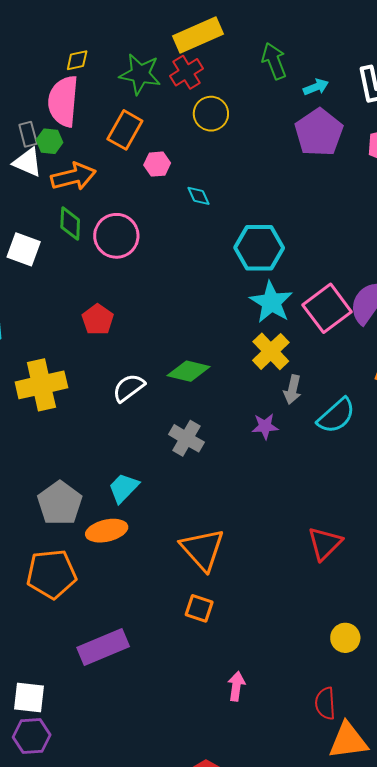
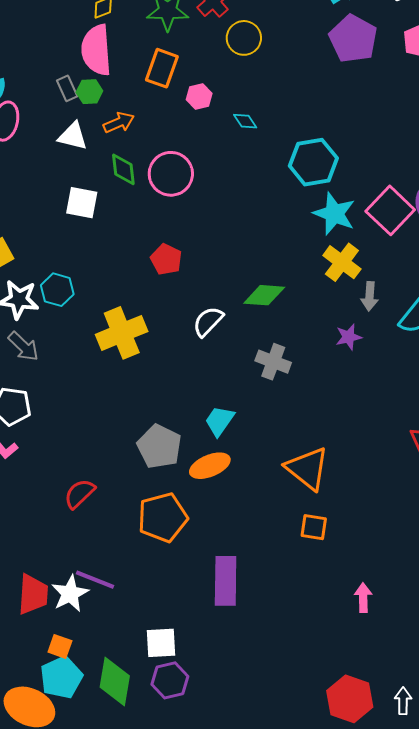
white triangle: (27, 162) -> (73, 136), moved
orange arrow: (73, 177) -> (119, 123), size x0.7
purple rectangle: (103, 647) -> (226, 581), turned -57

